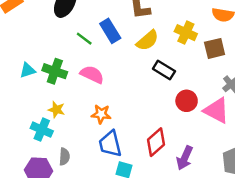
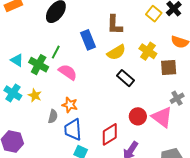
green line: (84, 39) -> (56, 52), moved, turned 72
cyan triangle: (28, 70) -> (17, 60), turned 40
red circle: (187, 101) -> (138, 116), moved
cyan cross: (42, 130) -> (13, 93), moved
gray semicircle: (64, 157) -> (53, 116), moved

